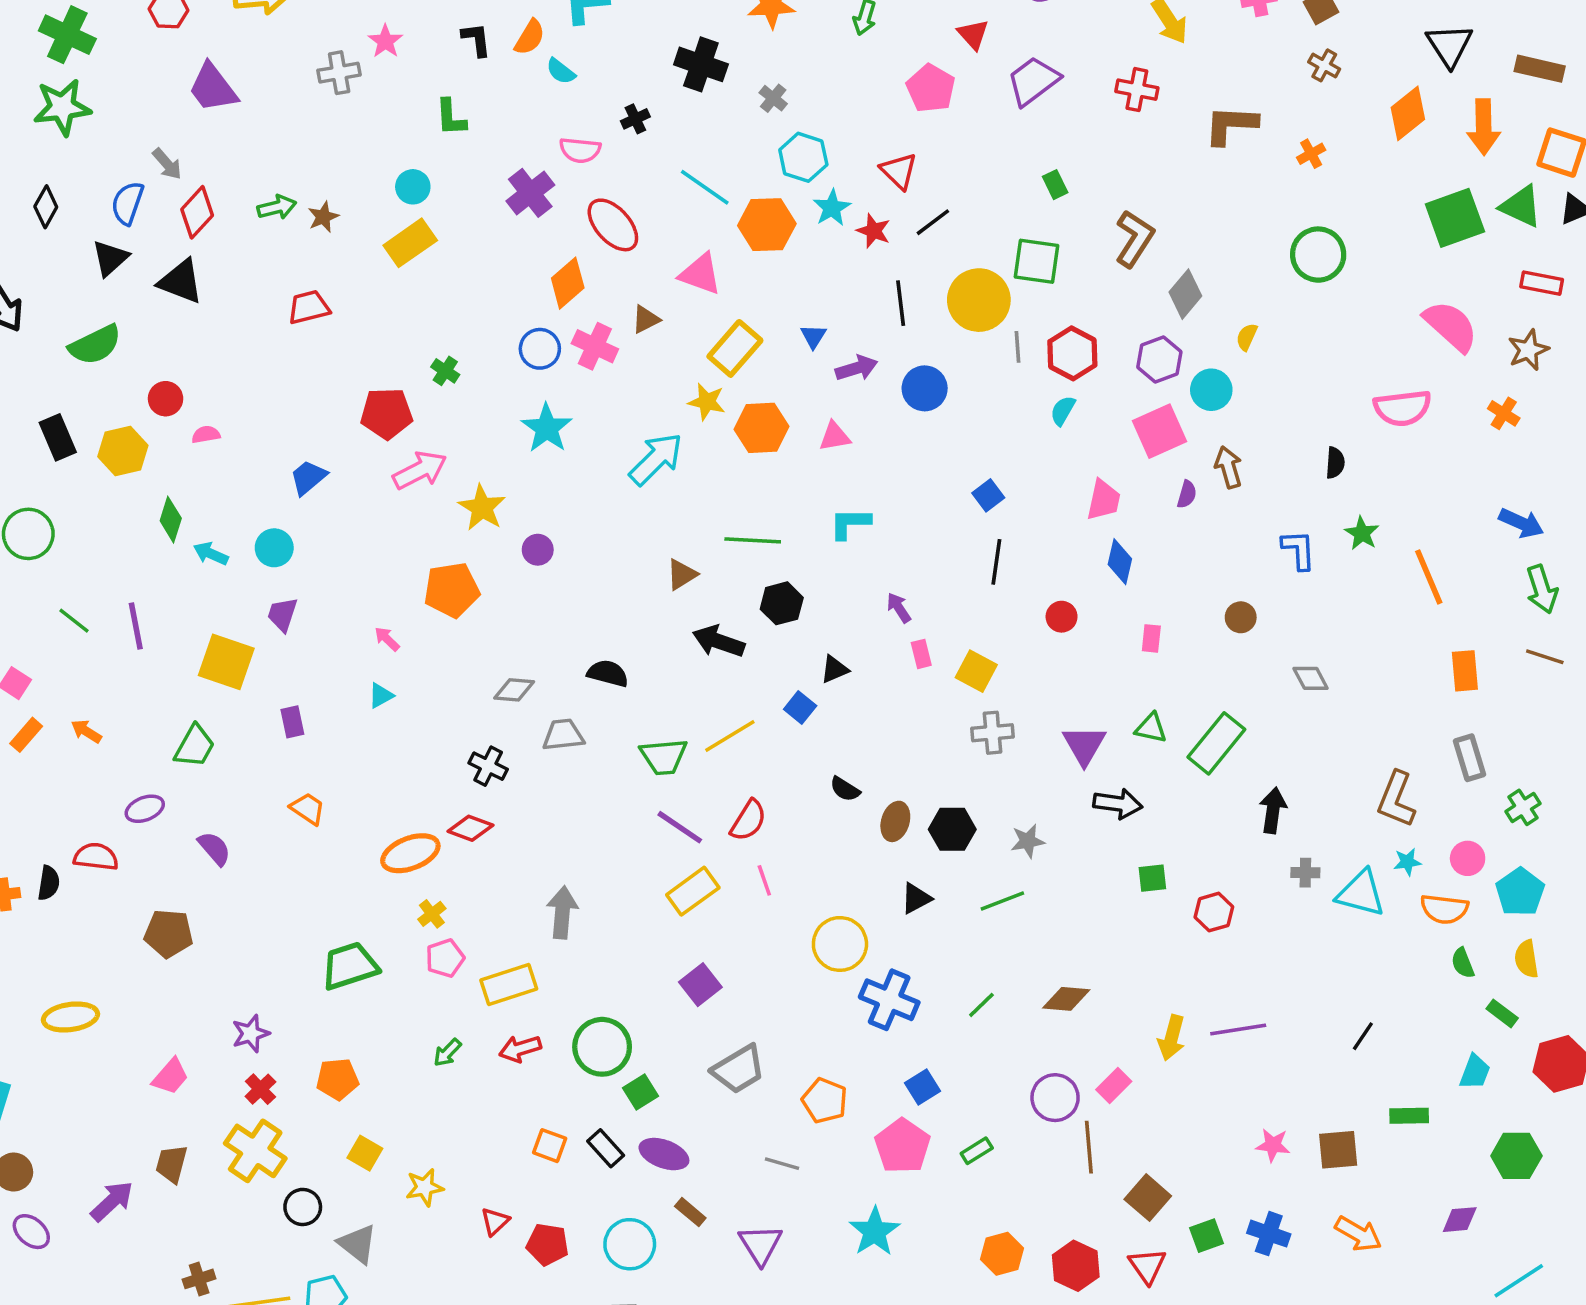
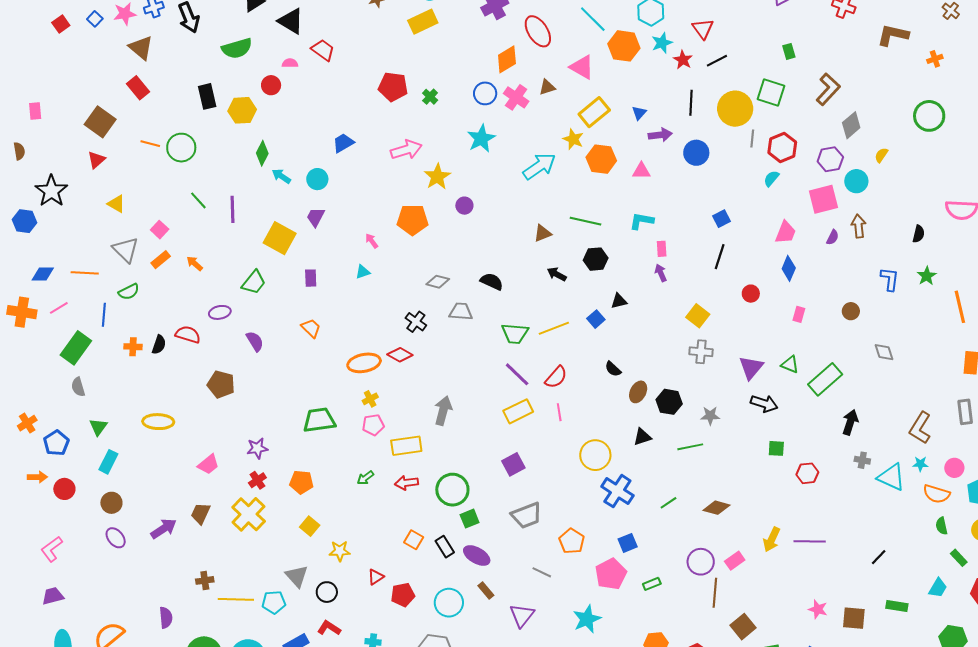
red trapezoid: (309, 307) -> (323, 50), moved, turned 40
red pentagon: (387, 413) -> (393, 87), moved
pink semicircle: (206, 435) -> (290, 63), moved
black arrow: (719, 641) -> (557, 274), size x0.7
pink rectangle: (921, 654) -> (662, 249), moved
black circle: (303, 1207) -> (327, 592), moved
red pentagon: (547, 1244) -> (403, 595), turned -30

